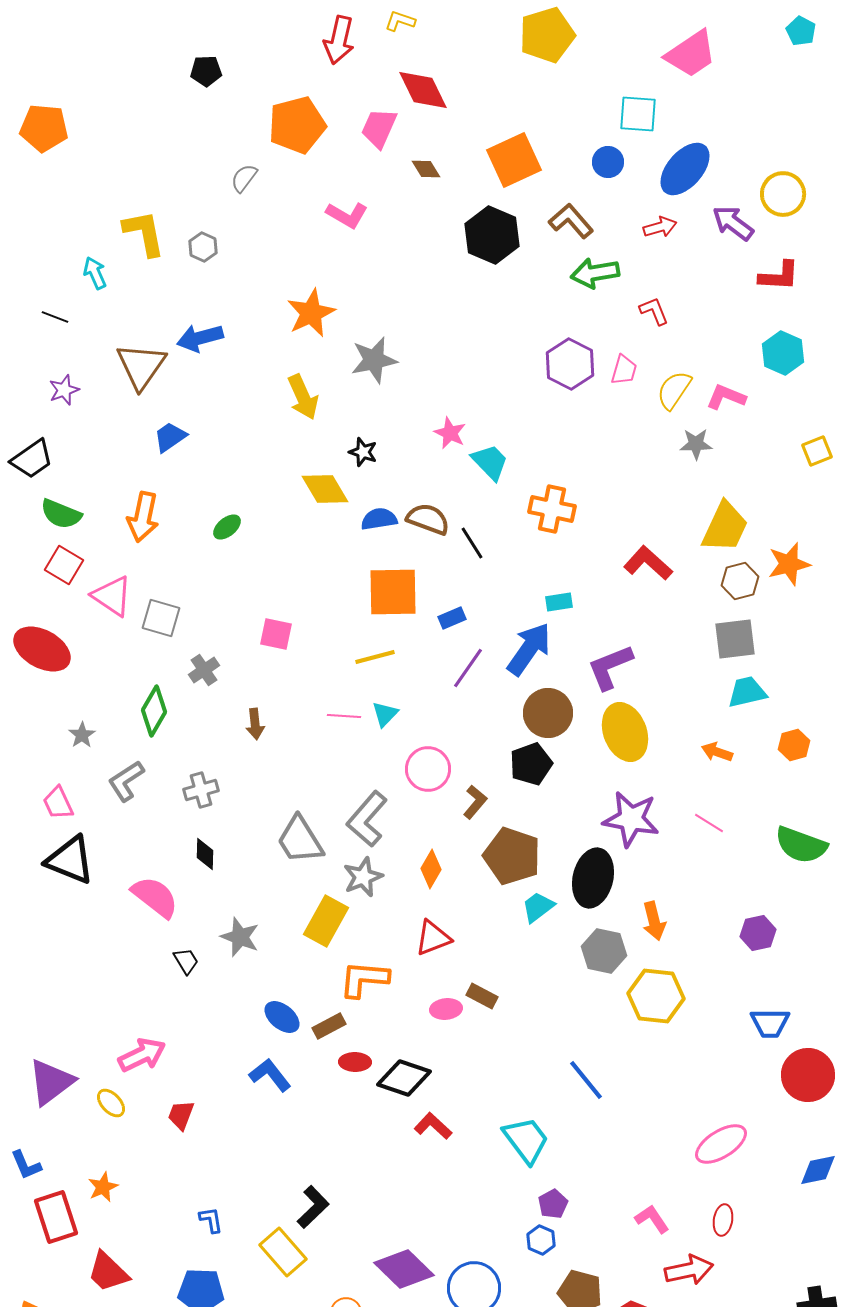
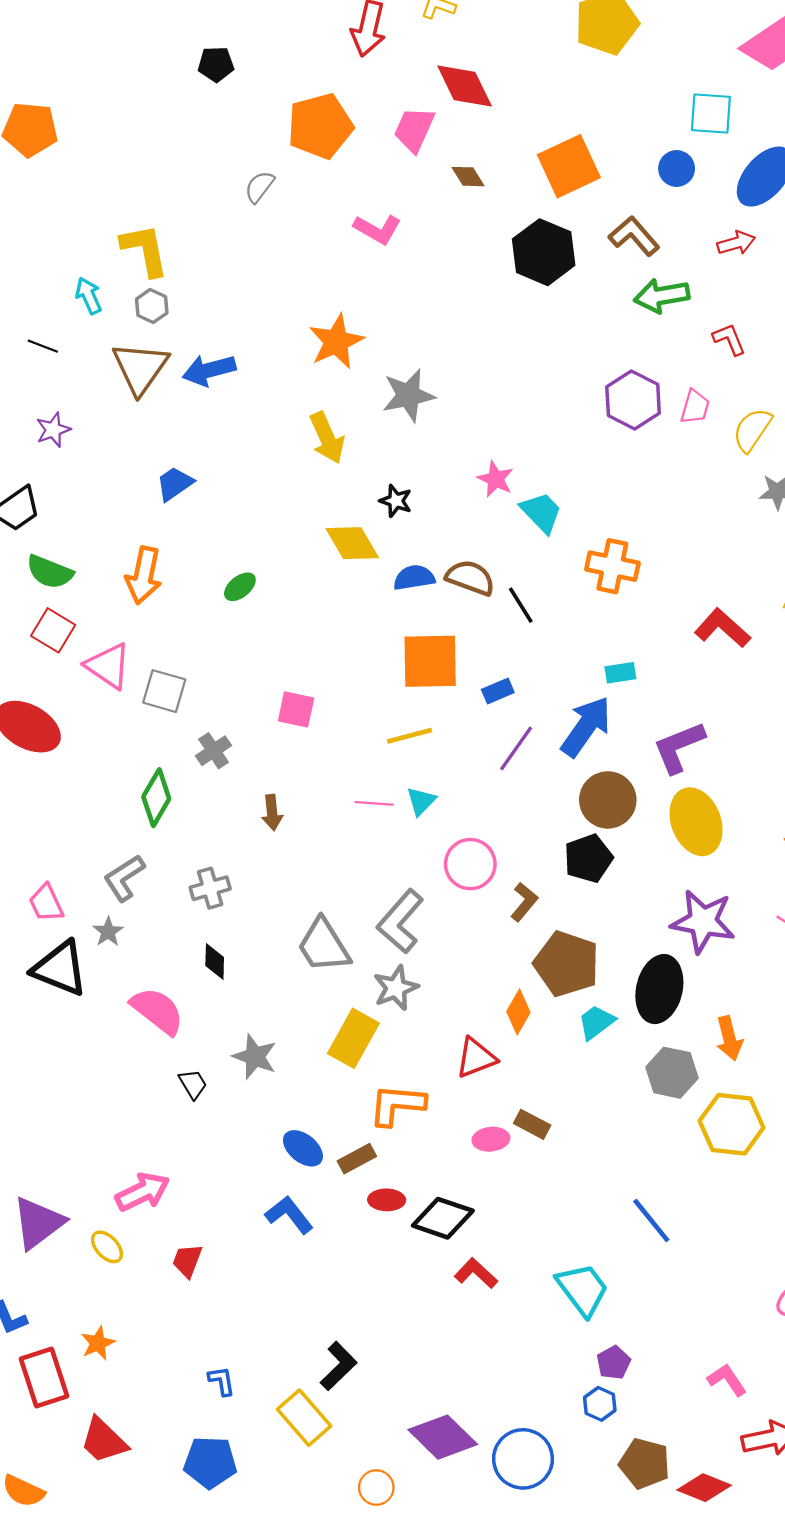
gray hexagon: (203, 247) -> (152, 306), moved
brown triangle: (141, 366) -> (140, 368), moved
gray star: (82, 735) -> (108, 932), moved
orange diamond: (431, 869) -> (518, 1012), moved

